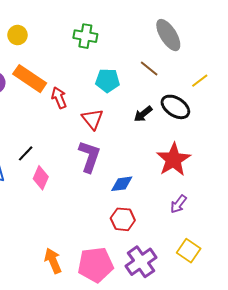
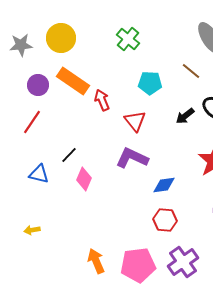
yellow circle: (18, 35) -> (61, 38), size x1.5
green cross: (85, 36) -> (128, 39), turned 30
purple L-shape: (89, 156) -> (132, 158), turned -84

